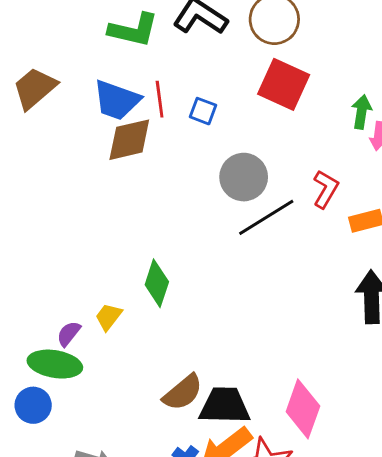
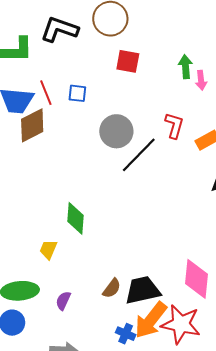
red square: (284, 84) -> (128, 61), size x0.7
purple semicircle: (69, 334) -> (63, 301), moved
brown semicircle: (183, 392) -> (112, 288), size x0.7

